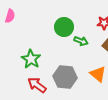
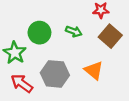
green circle: (64, 27) -> (39, 33), moved

